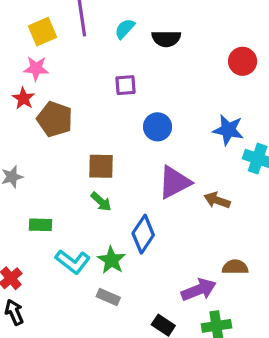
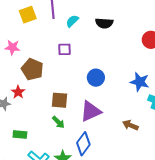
cyan semicircle: (125, 29) -> (72, 21), moved
pink star: (36, 68) -> (12, 47), moved
purple square: (126, 85) -> (64, 49), moved
red star: (23, 98) -> (18, 92), moved
purple triangle: (174, 182) -> (91, 111), moved

